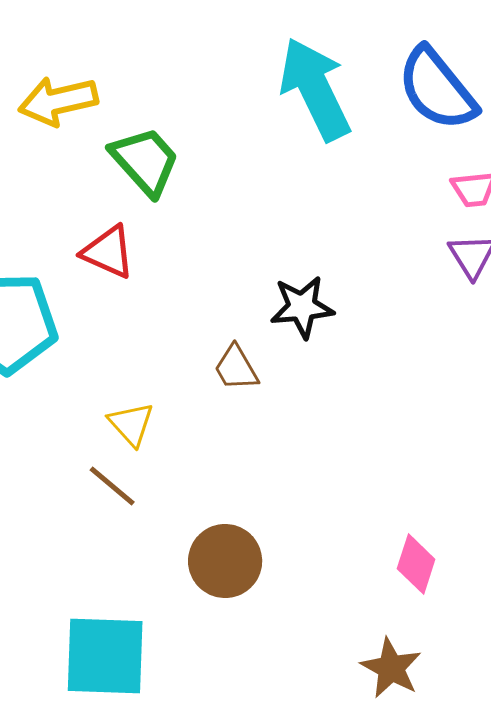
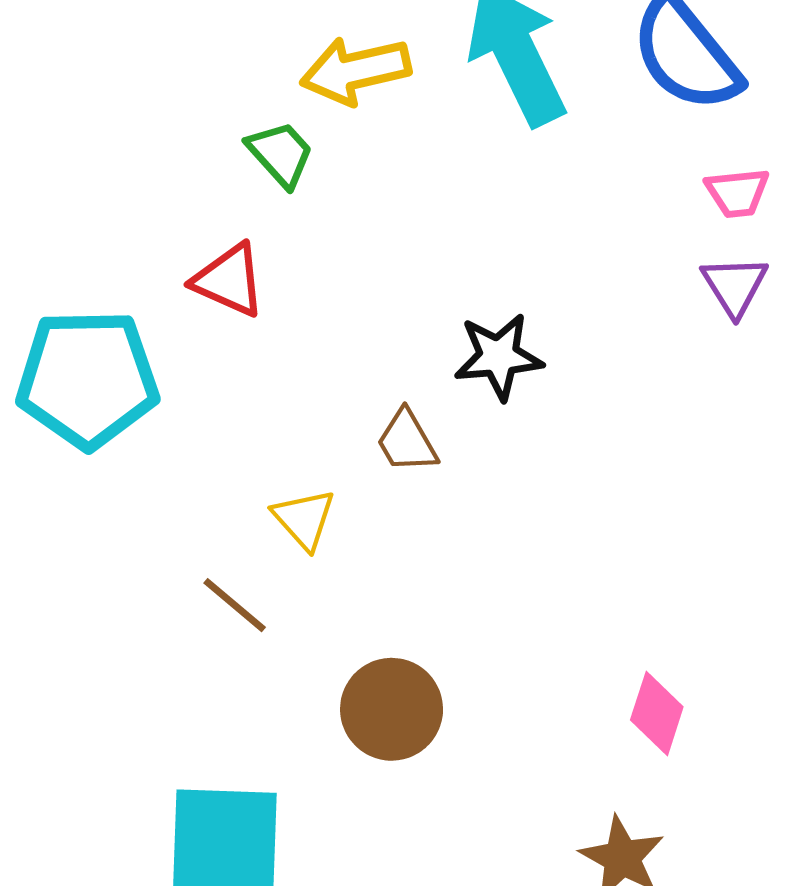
yellow arrow: (58, 101) -> (355, 71), moved
green trapezoid: (145, 161) -> (280, 154), size x0.7
yellow triangle: (131, 424) -> (304, 519), moved

